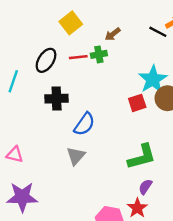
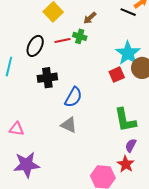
green cross: (99, 54) -> (80, 36), turned 32
gray triangle: (76, 156) -> (69, 125), turned -42
green L-shape: (142, 157) -> (125, 120), turned 100

